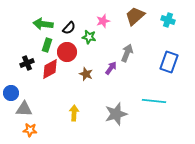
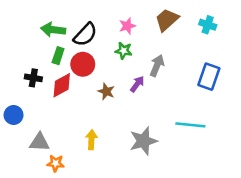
black semicircle: (69, 28) -> (85, 35), size x1.5
green star: (89, 37) -> (124, 51), moved
black cross: (27, 63) -> (33, 78), turned 32
gray triangle: (24, 109) -> (39, 142), moved
orange star: (30, 130) -> (56, 163), moved

